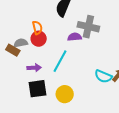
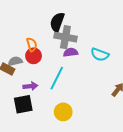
gray cross: (88, 27) -> (65, 37), moved
cyan semicircle: (103, 76) -> (100, 55), moved
black square: (38, 89) -> (23, 104), moved

